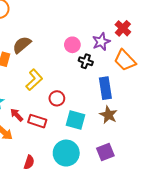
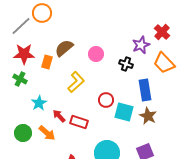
pink circle: (72, 45) -> (96, 54), moved
red circle: (57, 98) -> (106, 100), moved
cyan square: (75, 120) -> (124, 112), moved

